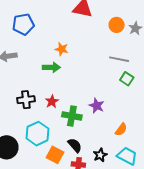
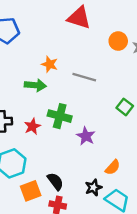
gray line: (119, 59) -> (84, 77), moved
green cross: (72, 116) -> (60, 116), moved
orange square: (55, 155) -> (31, 191), turned 36
black star: (100, 155) -> (93, 188), moved

